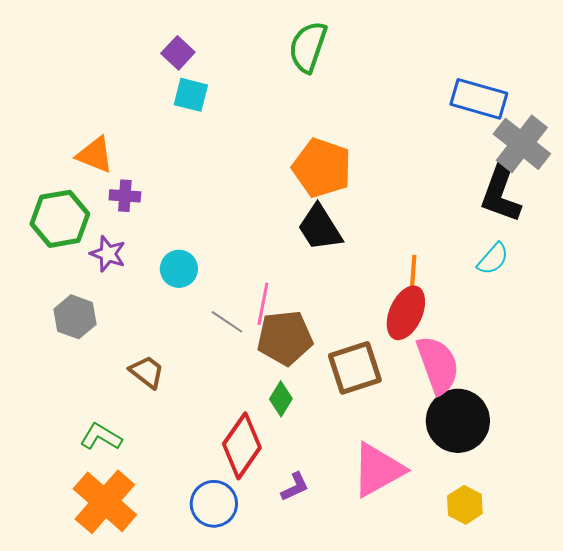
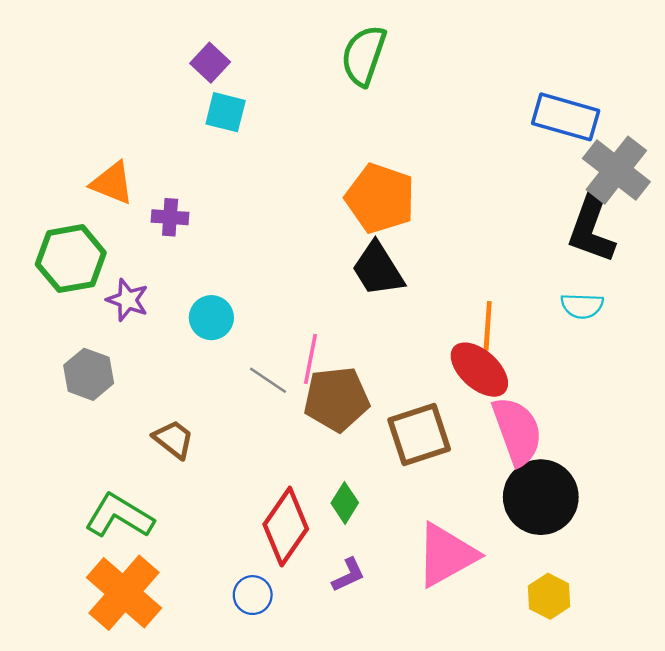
purple cross: (125, 196) -> (170, 217), moved
cyan semicircle: (493, 259) -> (582, 306), turned 51
red ellipse: (406, 313) -> (479, 370), turned -72
green diamond: (281, 399) -> (345, 503), moved
green L-shape: (101, 437) -> (119, 516), size x1.4
blue circle: (214, 504) -> (253, 595), size x0.7

